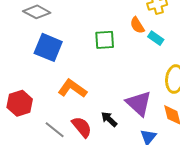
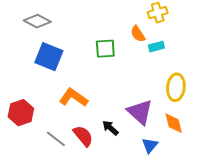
cyan rectangle: (156, 38) -> (156, 47), turned -49

